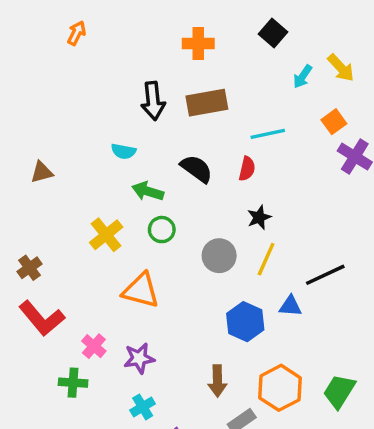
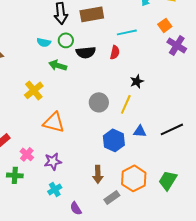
black semicircle: (197, 169) -> (86, 52), turned 138
black star: (259, 217) -> (137, 81), moved
green circle: (162, 230) -> (66, 40), moved
black line: (325, 275) -> (172, 129), moved

